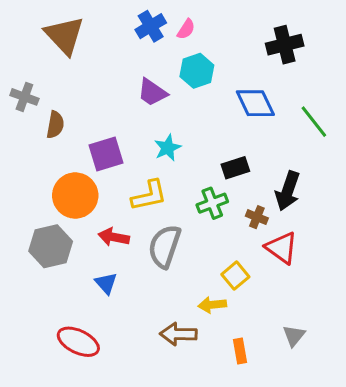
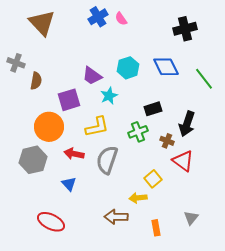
pink semicircle: (186, 29) -> (121, 19), turned 112
cyan hexagon: (197, 71) -> (128, 68), moved
purple trapezoid: (152, 92) -> (92, 76), moved

